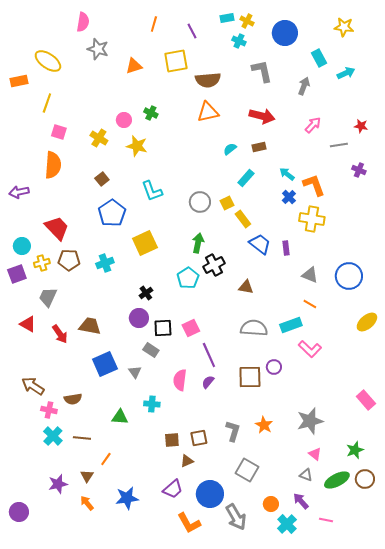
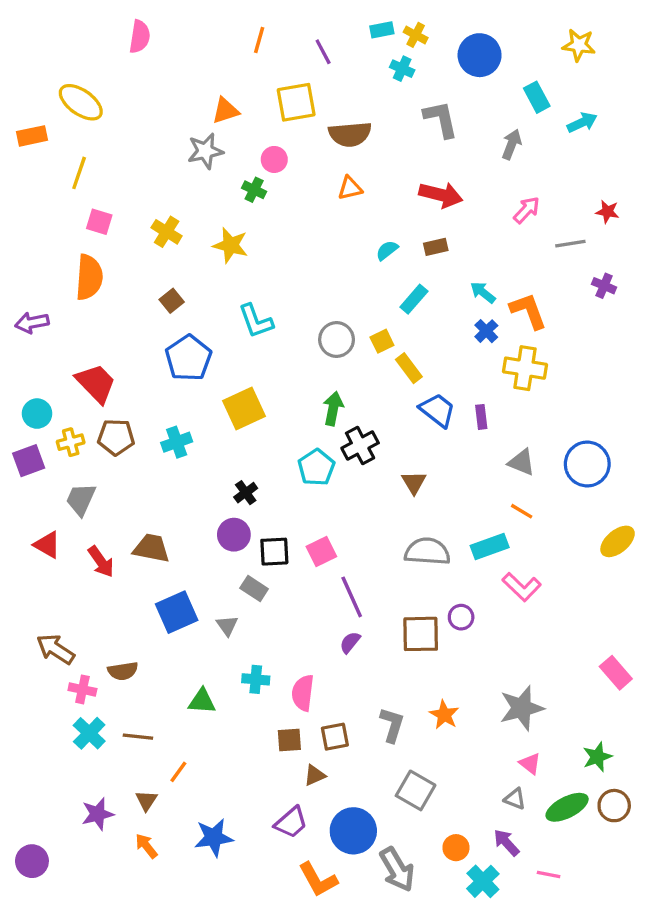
gray star: (98, 49) -> (205, 151), moved, turned -30
orange triangle: (208, 112) -> (350, 188), size x0.7
pink circle: (124, 120) -> (274, 159), moved
brown triangle: (246, 287) -> (414, 483), turned 49
pink semicircle: (180, 380) -> (303, 693), moved

